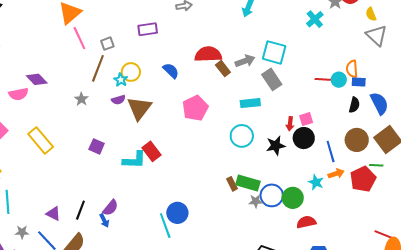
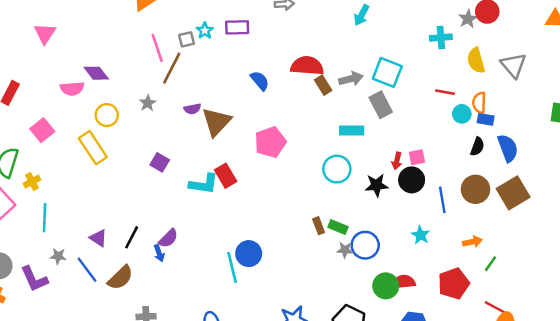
yellow semicircle: (371, 14) -> (476, 60), moved, size x1.5
cyan cross: (315, 19) -> (441, 38), turned 30
pink line: (79, 38) -> (157, 48), moved
yellow circle: (131, 72) -> (107, 115), moved
red line: (323, 79) -> (445, 92), moved
cyan star: (121, 80) -> (205, 31), moved
pink pentagon: (195, 108) -> (270, 142), moved
green line: (376, 165) -> (491, 264), moved, turned -64
orange arrow: (336, 174) -> (472, 242), moved
red pentagon: (363, 179) -> (454, 284), moved
green rectangle: (248, 183) -> (338, 227), size x0.7
green circle: (293, 198) -> (386, 286), moved

